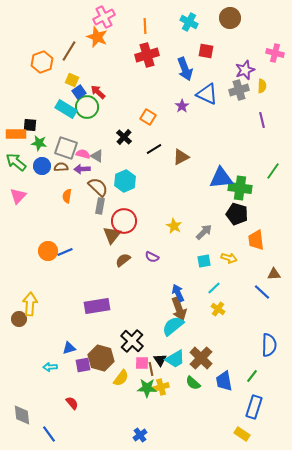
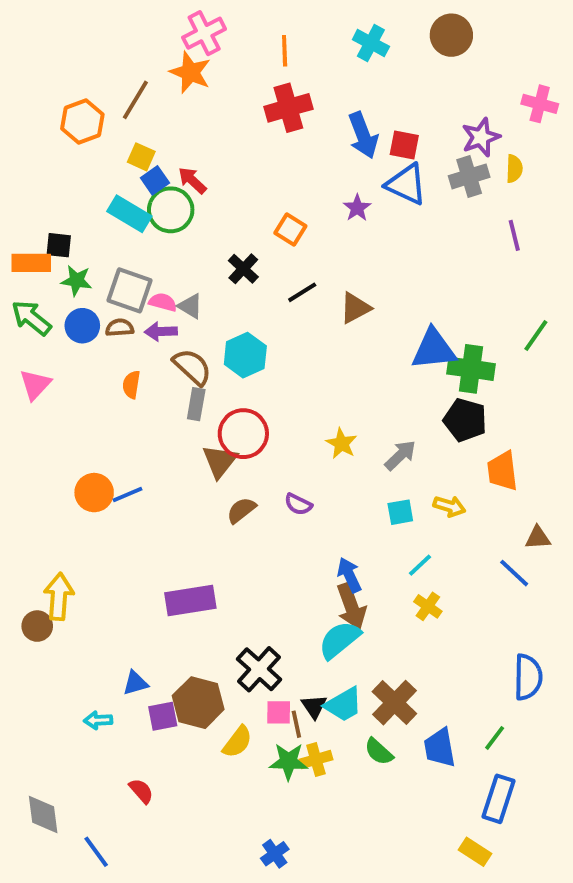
red square: (206, 51) -> (404, 145), moved

